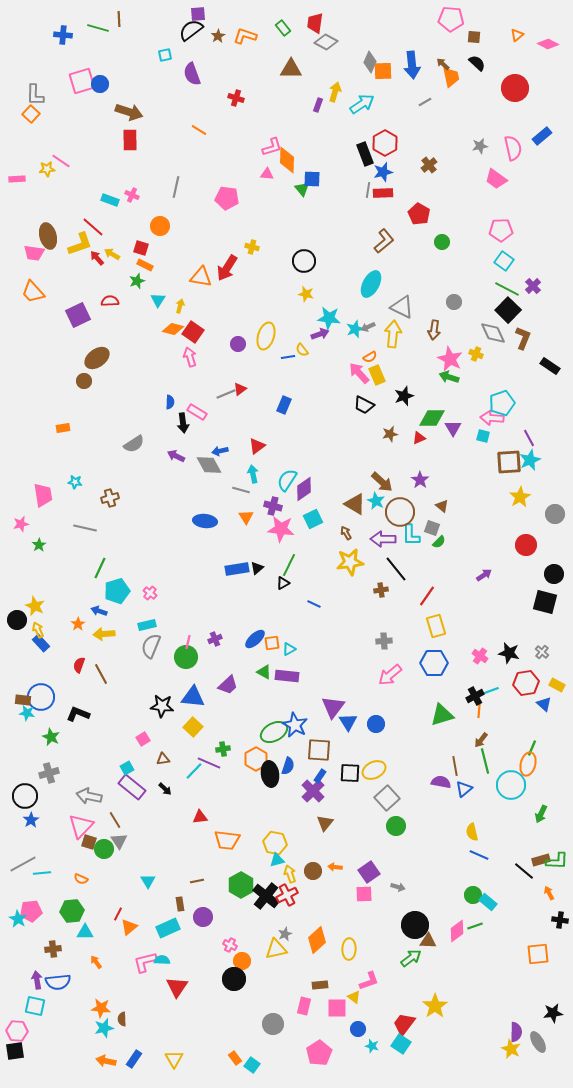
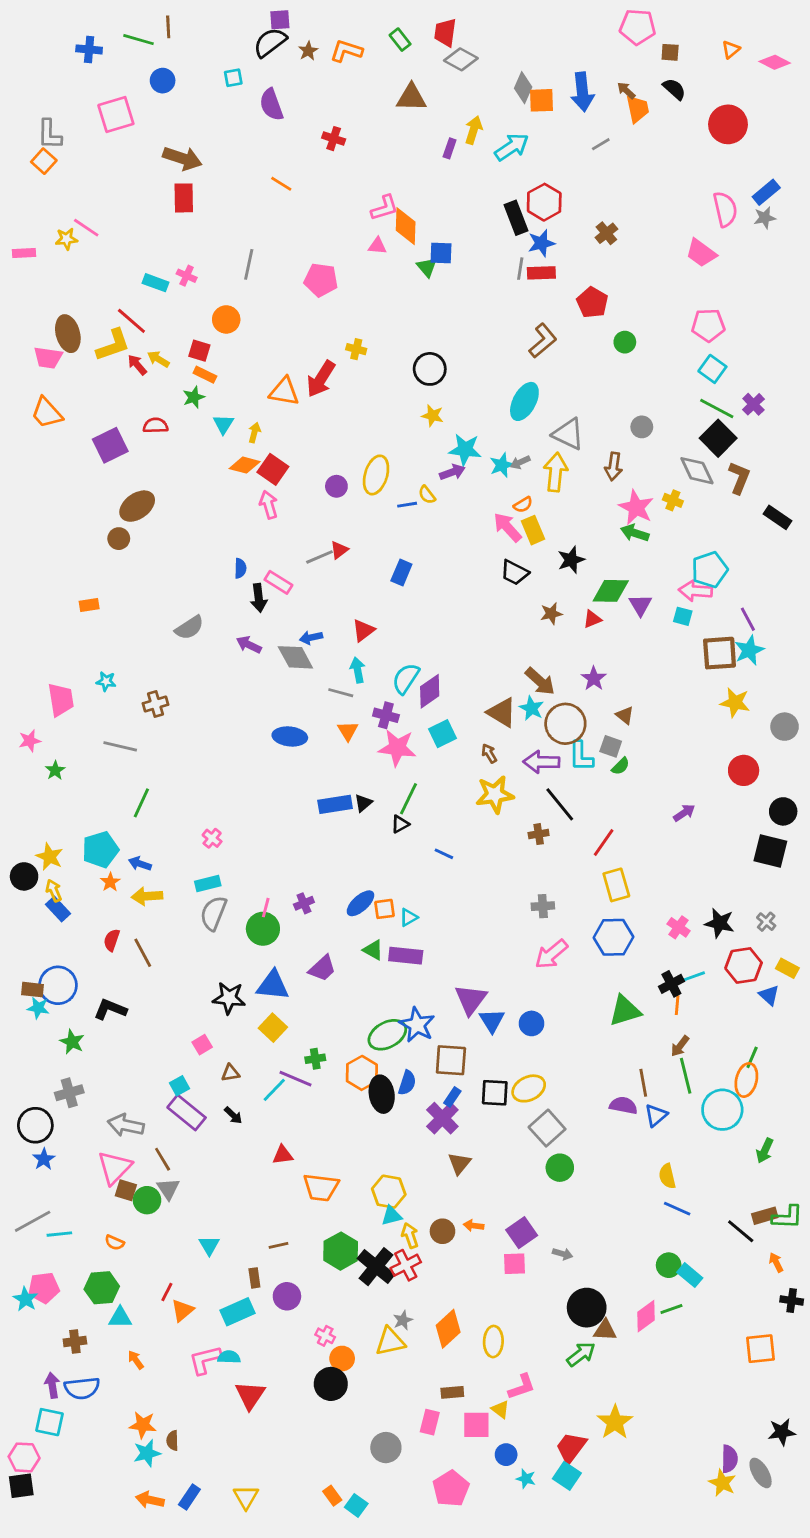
blue circle: (100, 84) -> (163, 81), moved
gray star: (480, 146) -> (765, 218), moved
yellow star: (520, 497) -> (735, 703), turned -30
cyan pentagon: (117, 591) -> (100, 850), moved

